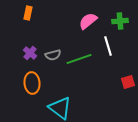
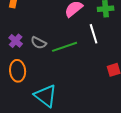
gray semicircle: (53, 55) -> (39, 43), turned 42

